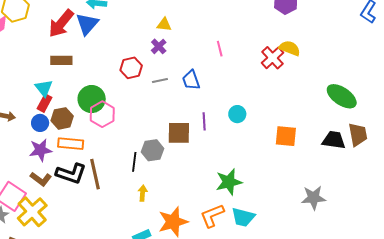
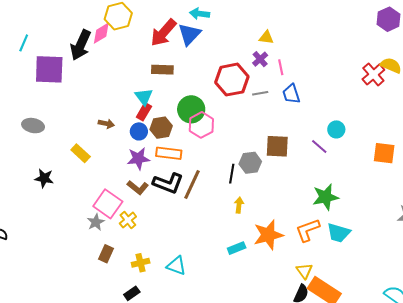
pink line: (220, 49) -> (281, 67), moved
red hexagon: (131, 68) -> (232, 80), size x1.5
purple line: (204, 121) -> (319, 147), moved, turned -48
brown line: (95, 174) -> (192, 185), turned 36
yellow cross: (32, 212) -> (128, 220), size x0.6

